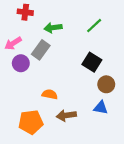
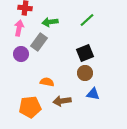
pink arrow: (13, 43) -> (19, 28), moved, turned 133
black square: (92, 62) -> (85, 53), turned 36
brown circle: (106, 84) -> (85, 73), moved

